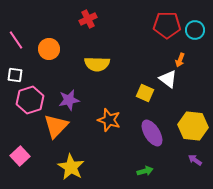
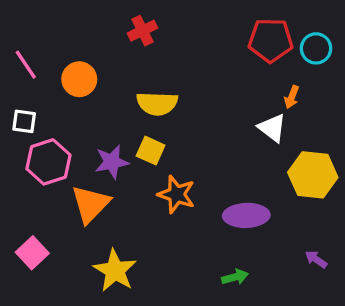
yellow square: (145, 93) -> (151, 151), moved
yellow hexagon: (193, 126) -> (313, 175), moved
purple ellipse: (152, 133) -> (246, 215), turned -60

